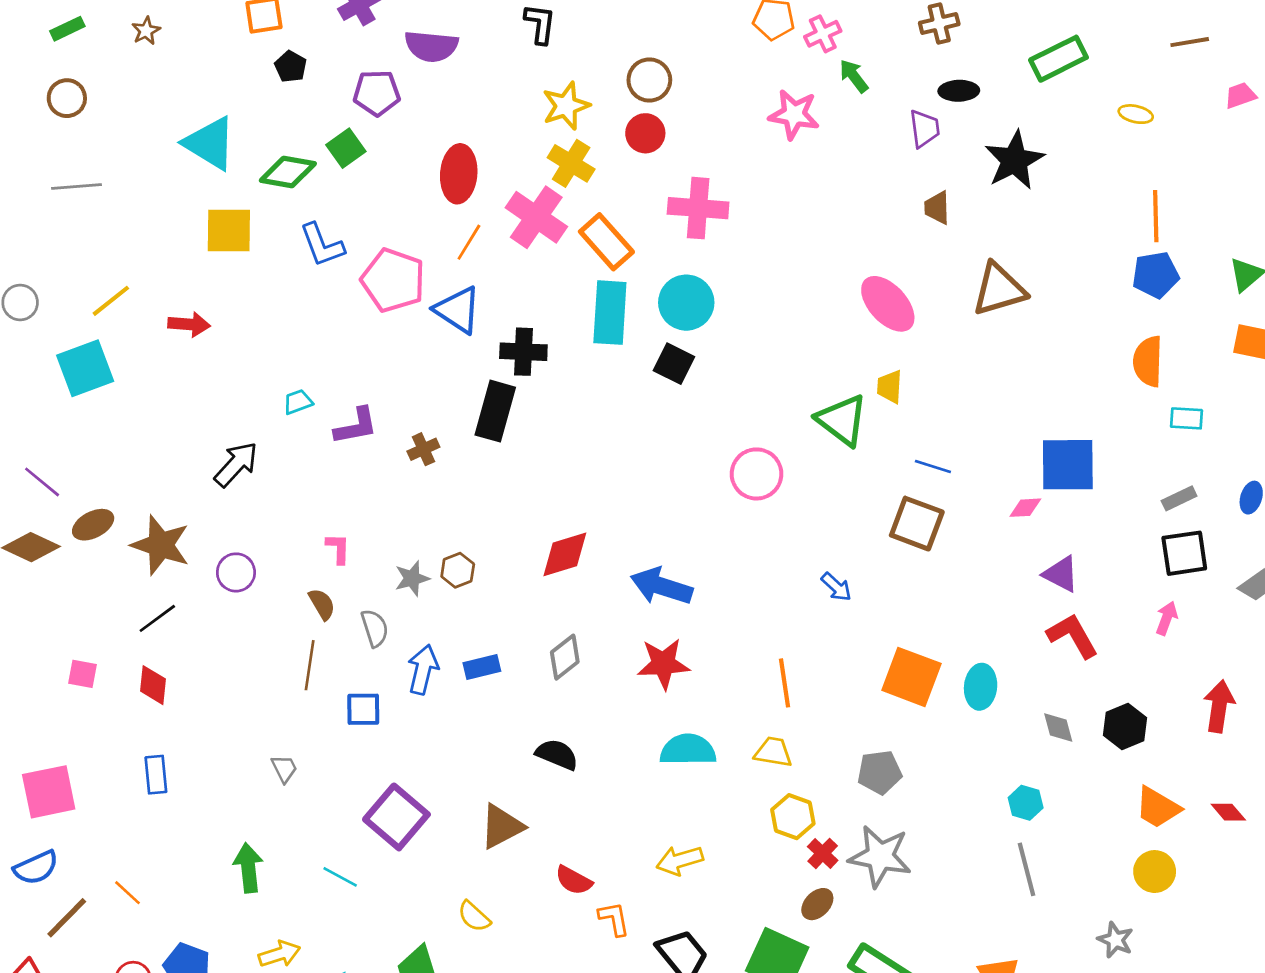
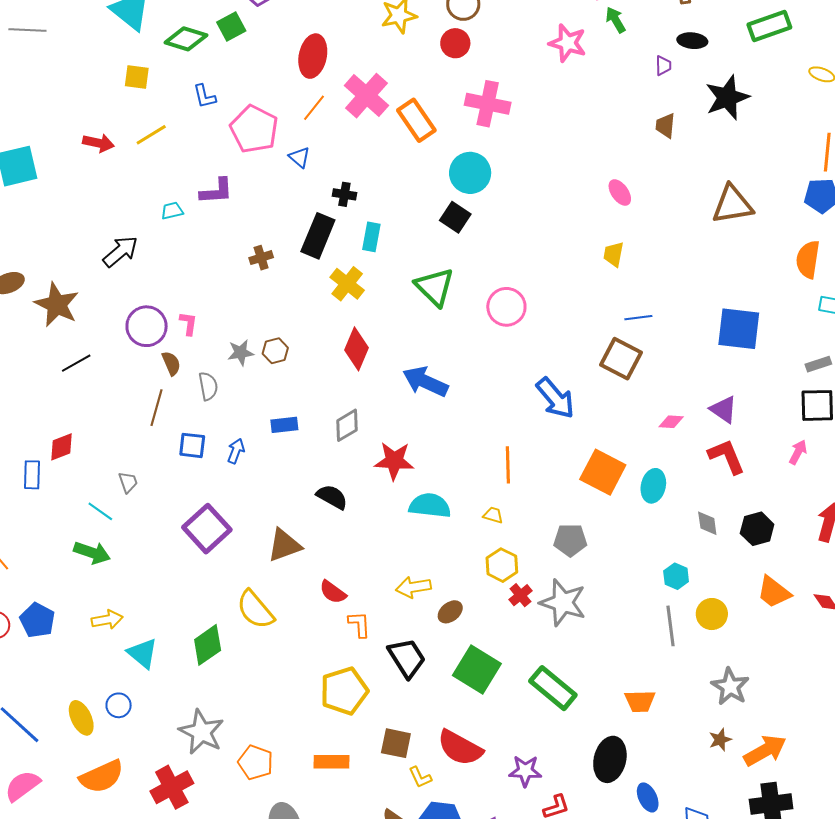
purple trapezoid: (924, 129) -> (663, 66), size x0.7
yellow cross: (571, 163) -> (347, 284), moved
yellow square: (229, 231) -> (137, 77), size x0.7
blue L-shape: (322, 245) -> (205, 96), size x0.7
brown triangle: (999, 289) -> (732, 204), moved
yellow line: (111, 301) -> (151, 135), moved
pink ellipse: (888, 304) -> (620, 193), size x0.6
blue triangle: (458, 310) -> (299, 157), size x0.6
cyan rectangle: (610, 313) -> (371, 237), moved, size x0.6
black cross: (523, 352) -> (344, 194), size x0.7
green triangle: (842, 420) -> (435, 287), moved
purple L-shape: (356, 426) -> (216, 191), moved
blue line: (933, 467) -> (638, 318), turned -32
pink diamond: (1025, 508) -> (671, 422), moved
red diamond: (565, 554) -> (356, 349), turned -57
purple circle: (236, 572) -> (147, 326), moved, size x1.4
blue arrow: (836, 587) -> (555, 398), size x1.8
black line: (157, 618) -> (76, 363), moved
red star: (663, 664) -> (394, 461), moved
blue arrow: (423, 669) -> (236, 451), moved, size x0.7
red diamond: (153, 685) -> (62, 447), moved, turned 56
yellow trapezoid: (773, 752) -> (493, 515), size x0.7
green arrow: (248, 868) -> (92, 553), turned 108
yellow circle: (1155, 872) -> (712, 614), moved
cyan line: (340, 877) -> (100, 511), moved
brown ellipse: (817, 904) -> (450, 612), moved
yellow semicircle: (474, 916) -> (255, 610), size x1.6
gray star: (1115, 940) -> (730, 687), size x1.4

